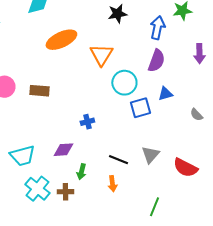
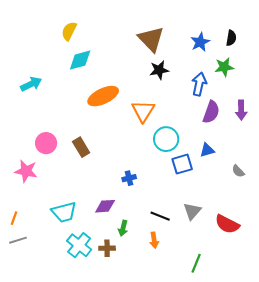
purple semicircle: (156, 61) -> (211, 112), moved
brown rectangle: (39, 91) -> (81, 147), turned 54

